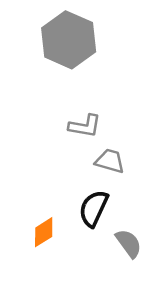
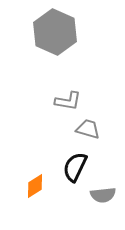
gray semicircle: (129, 243) -> (103, 195), turned 120

